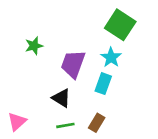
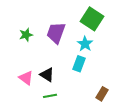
purple trapezoid: (73, 64) -> (56, 33), moved
pink triangle: (17, 121) -> (26, 78), moved, turned -42
brown rectangle: (97, 123) -> (102, 94), moved

